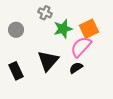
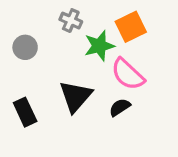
orange square: (89, 29) -> (131, 27), moved
pink semicircle: (81, 47) -> (128, 74), turned -90

